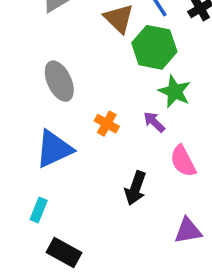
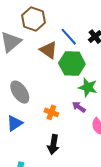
blue triangle: (54, 149) -> (15, 123), moved, size x0.7
black arrow: (135, 188) -> (53, 144), moved

